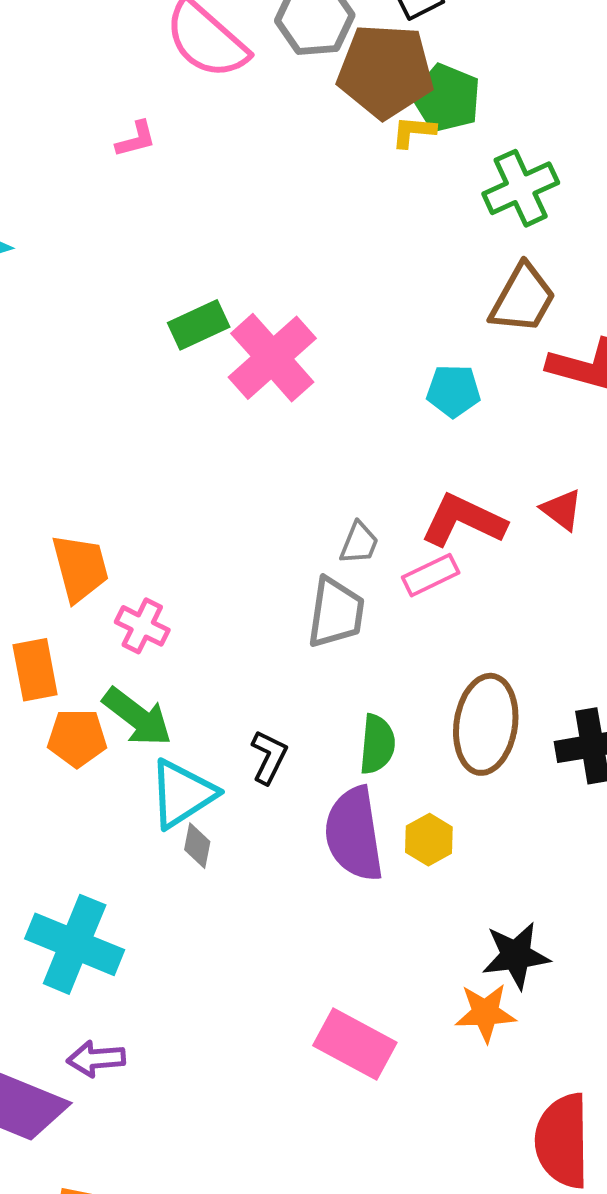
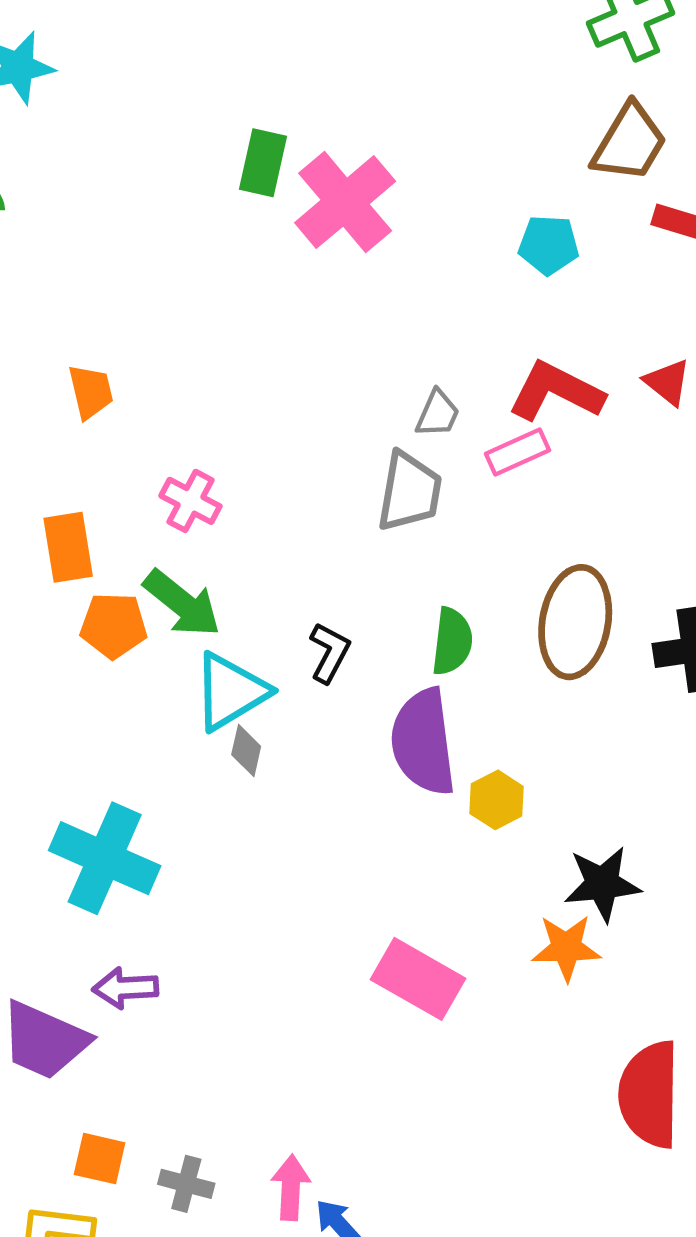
green rectangle: (199, 325) -> (263, 163), turned -54
orange trapezoid: (80, 568) -> (91, 392), moved, size x0.7
yellow hexagon: (429, 840) -> (497, 800), moved

